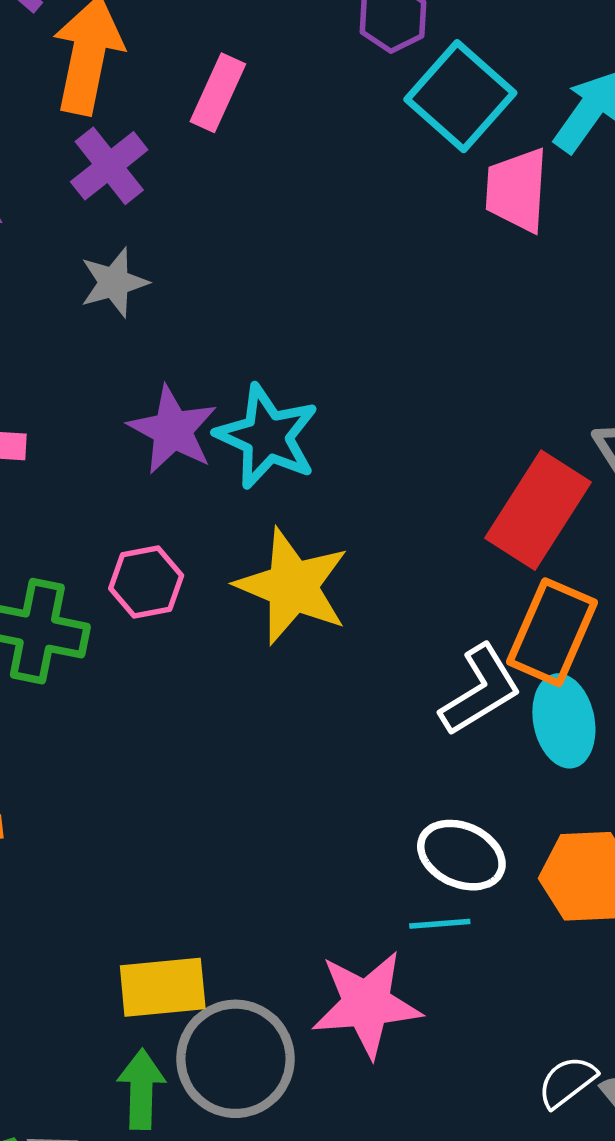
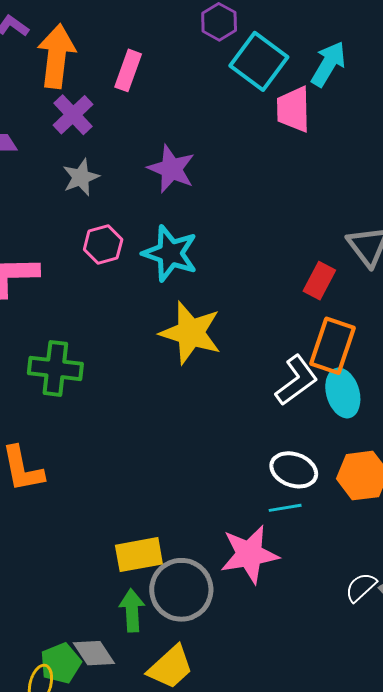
purple star: (173, 430) -> (171, 169), moved
red rectangle: (538, 510) -> (319, 281), size x0.6
pink hexagon: (146, 582) -> (103, 245), moved

